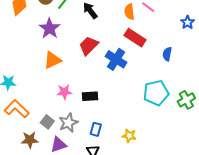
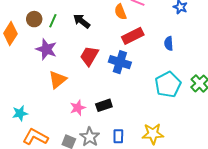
red rectangle: (135, 38) -> (133, 36), turned -45
yellow star: (129, 136) -> (153, 134), size x1.5

